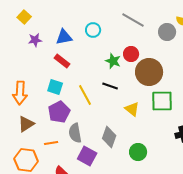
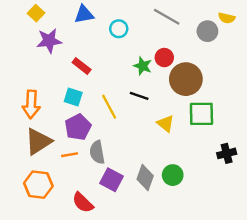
blue triangle: (64, 37) -> (84, 14), moved
purple star: (35, 40) -> (49, 41), size x1.5
brown triangle: (26, 124) -> (38, 141), size x1.4
gray diamond: (109, 137) -> (145, 177), moved
orange line: (51, 143) -> (70, 155), moved

